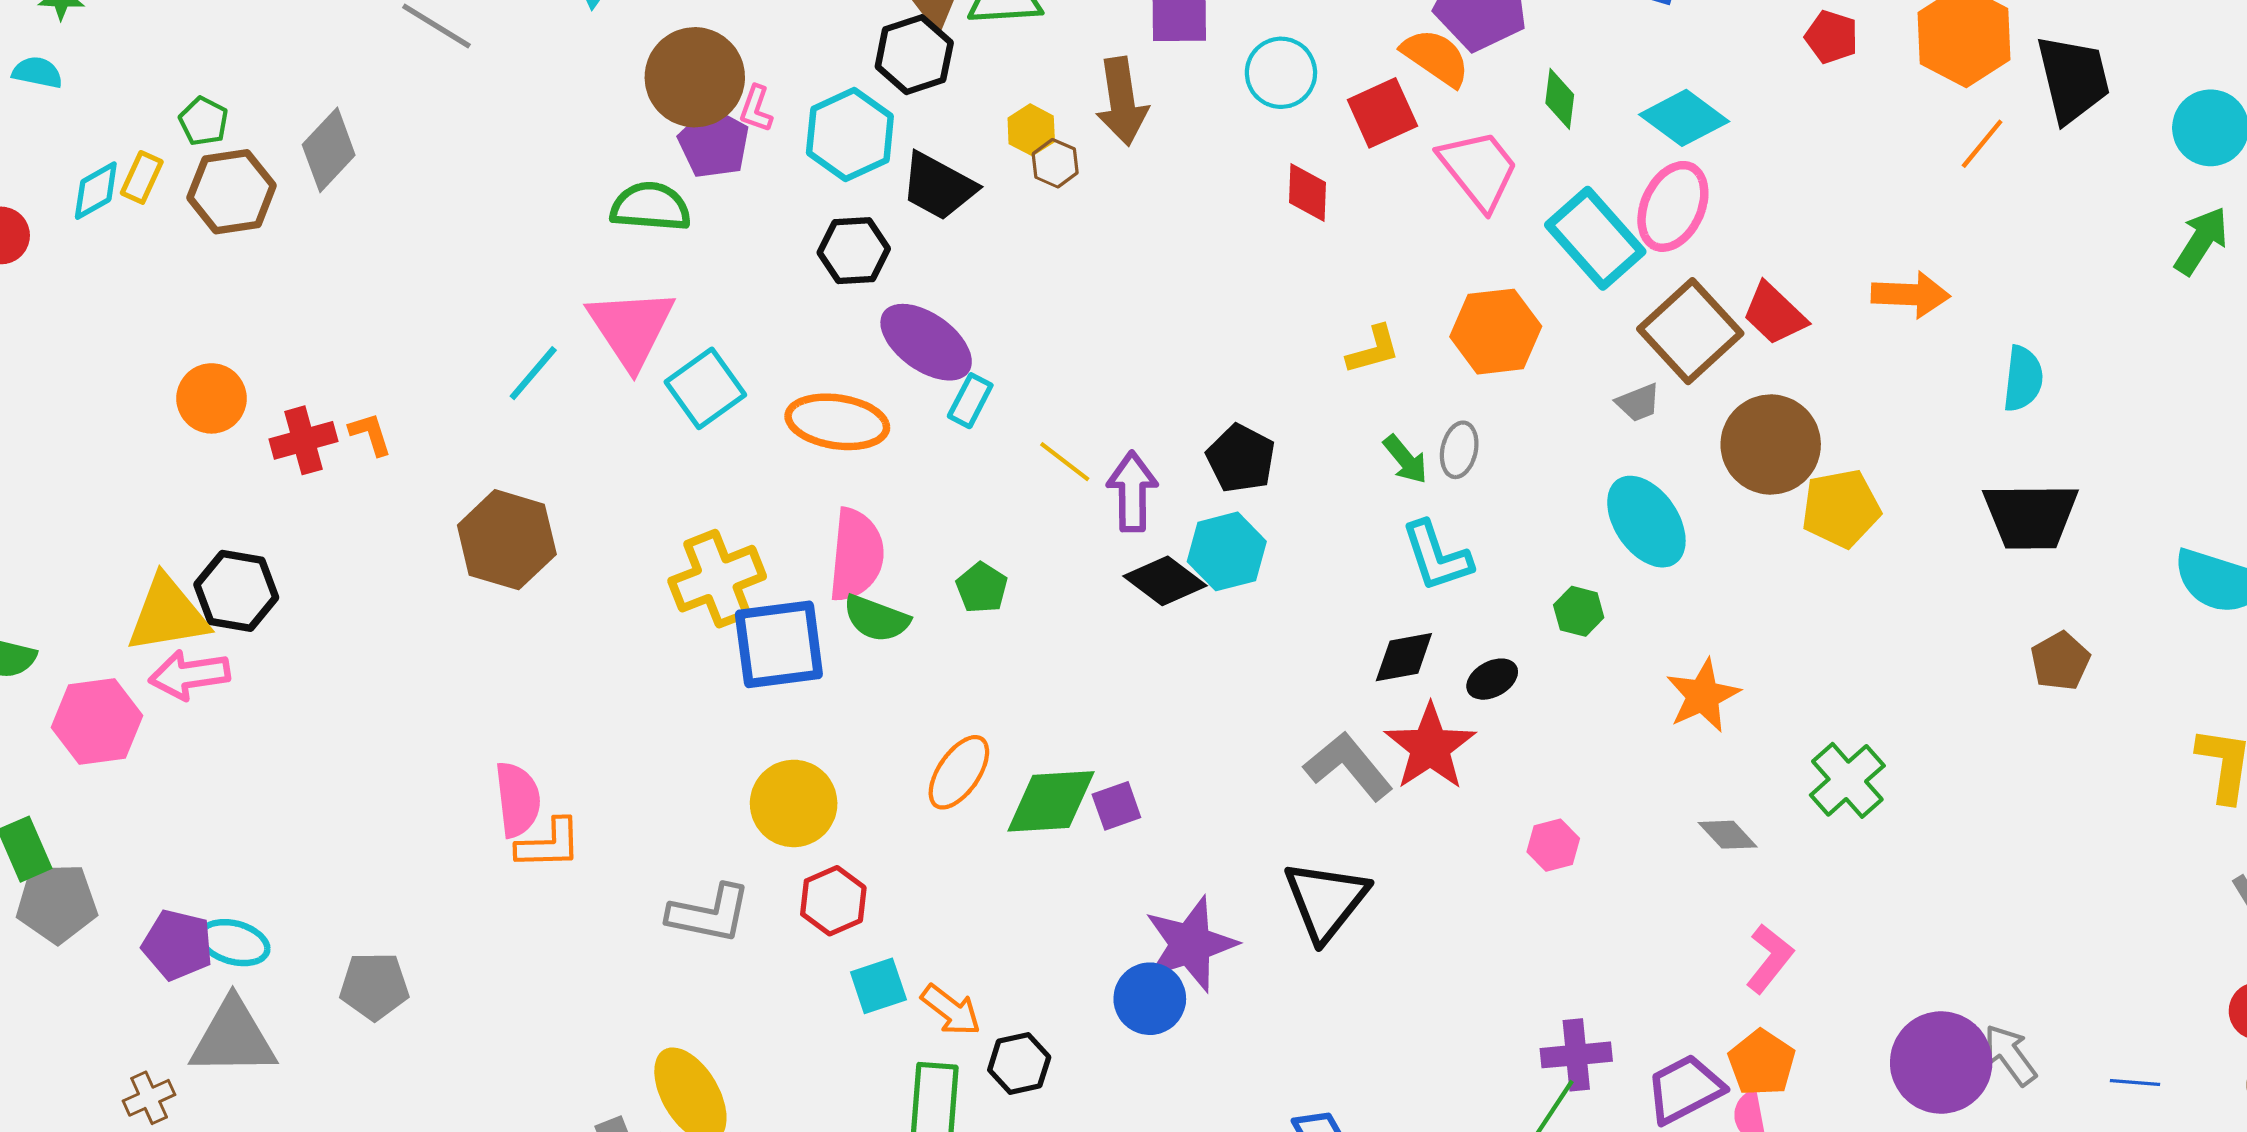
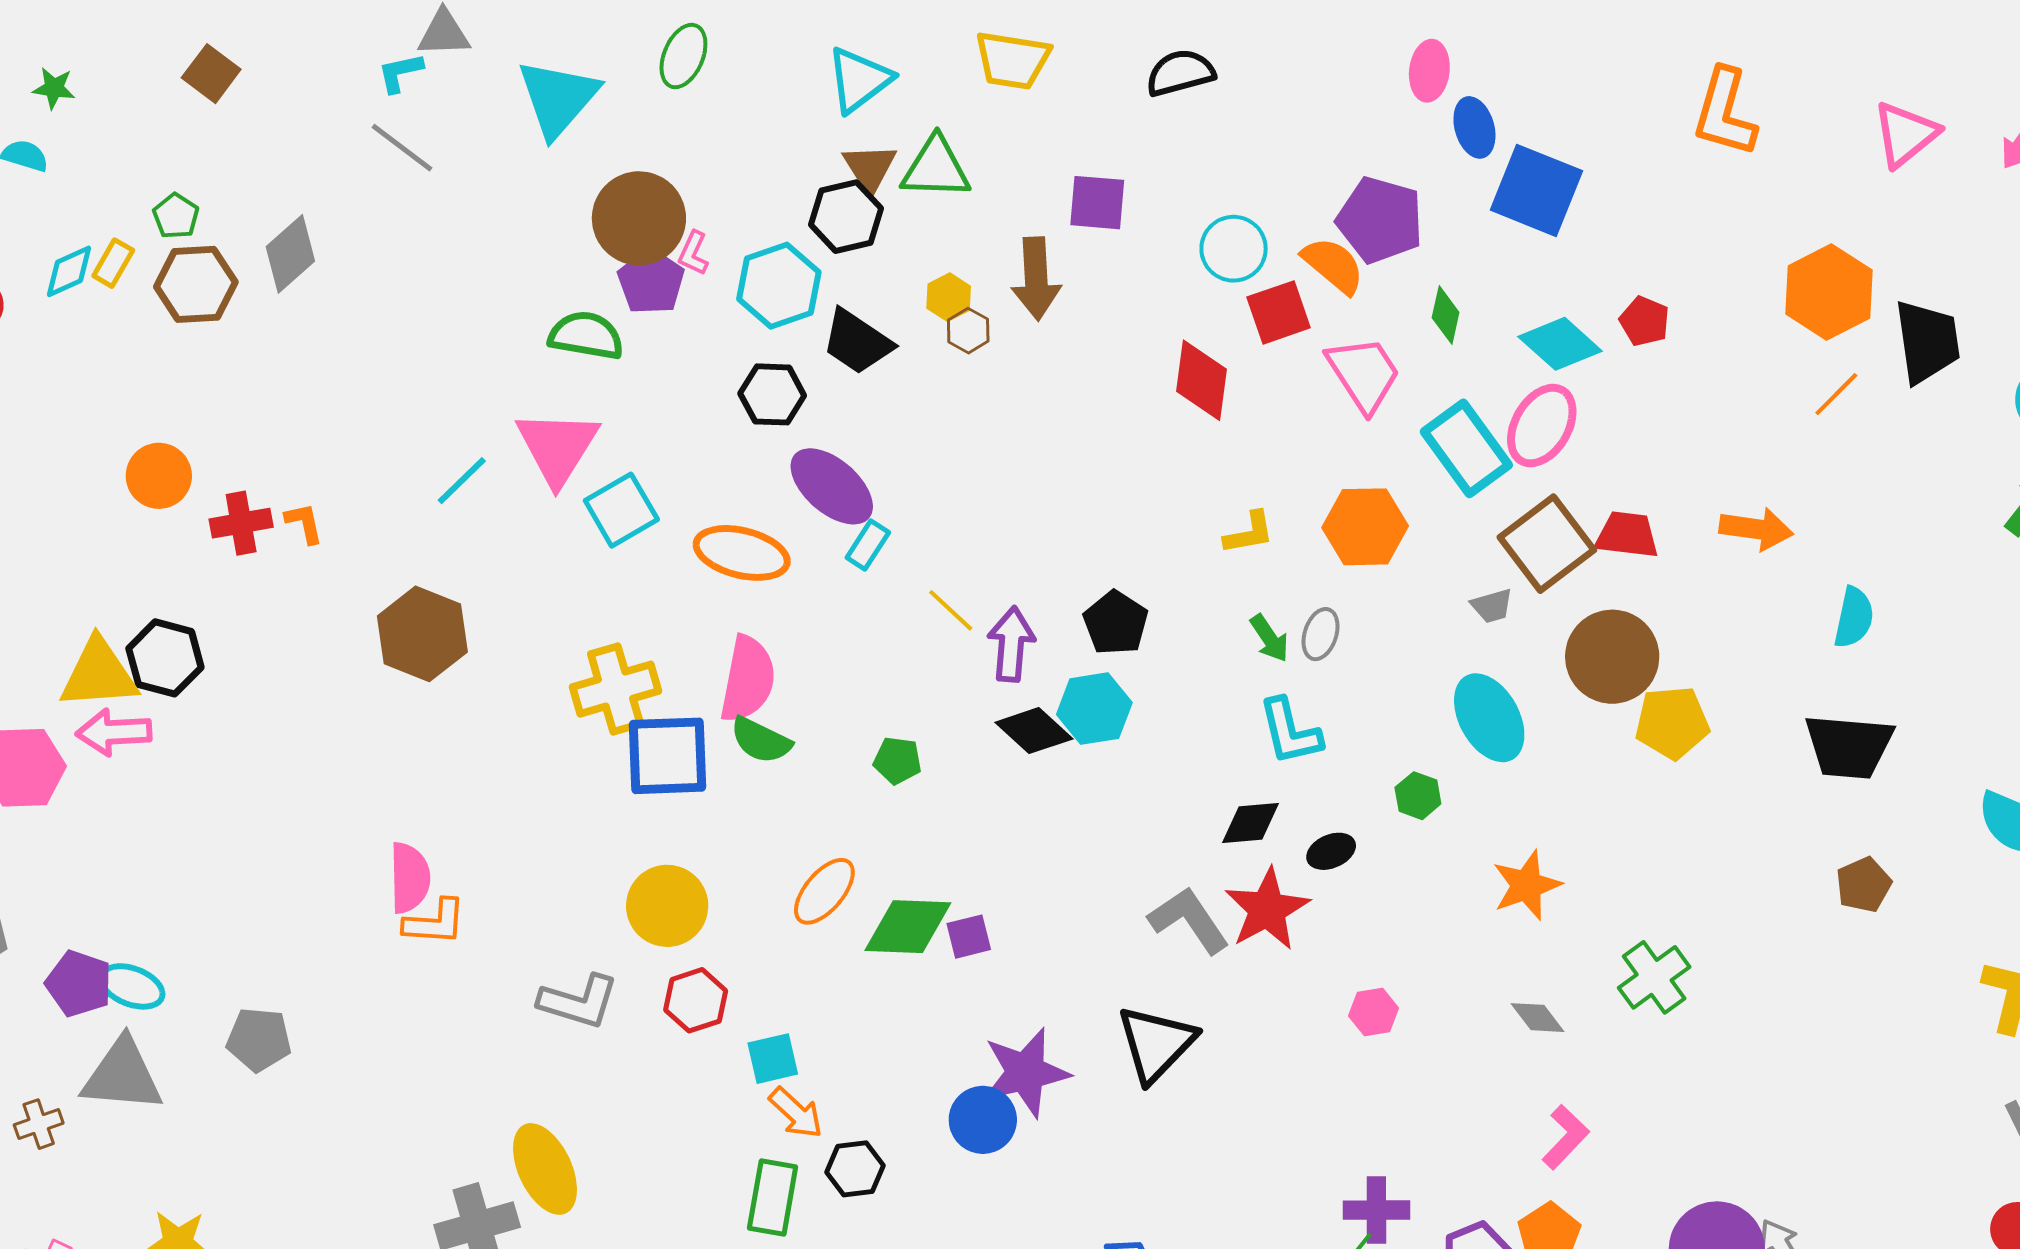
red pentagon: (1832, 37) -> (1644, 321), moved
cyan circle: (1281, 73) -> (1234, 249), moved
red diamond: (1307, 192) -> (1201, 380), size x1.4
red trapezoid: (1774, 314) -> (1627, 535), turned 138
green pentagon: (982, 588) -> (897, 760), moved, turned -30
cyan square: (878, 986) -> (773, 1059), moved

